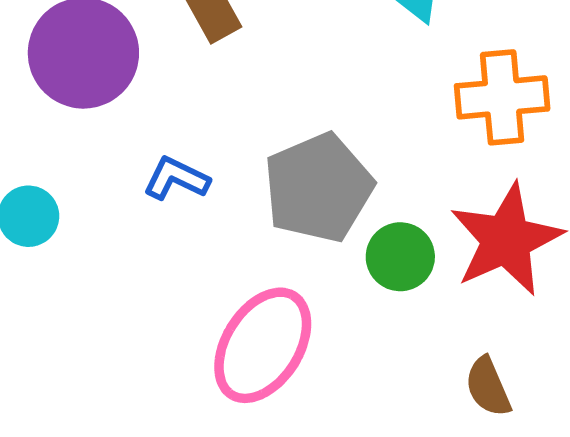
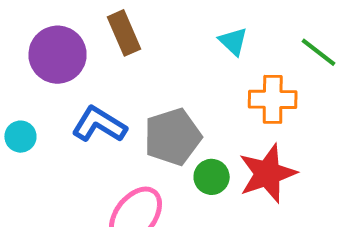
blue L-shape: (176, 178) -> (99, 125), size x1.6

